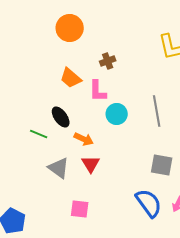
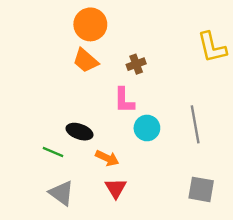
orange trapezoid: (71, 78) -> (86, 61), moved
black ellipse: (61, 117) -> (80, 132), turned -35
gray triangle: (59, 168) -> (61, 193), moved

